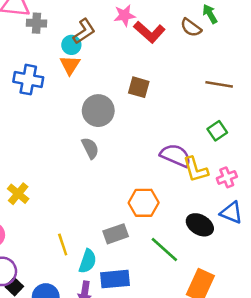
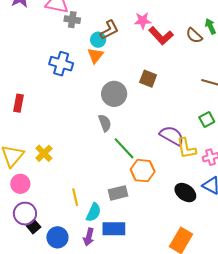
green line: (164, 250) -> (124, 148), moved

